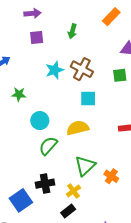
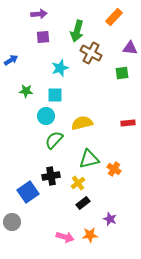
green arrow: (72, 31) -> (77, 31), size x1.5
brown cross: (82, 69) -> (91, 53), moved
cyan square: (88, 98) -> (55, 95), moved
green triangle: (85, 166) -> (89, 159), turned 30
black rectangle: (68, 211) -> (83, 203), moved

